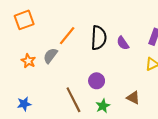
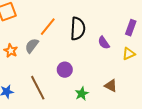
purple semicircle: (123, 43) -> (104, 43), moved
purple circle: (97, 81) -> (65, 70), moved
brown line: (73, 100) -> (38, 88), moved

